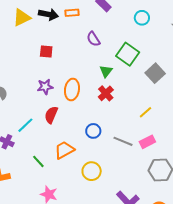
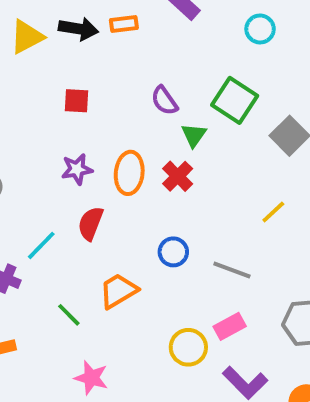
purple semicircle: (93, 39) -> (164, 101), moved
red cross: (106, 93) -> (178, 176), moved
pink rectangle: (147, 142) -> (230, 326), moved
yellow circle: (92, 171) -> (188, 347), moved

